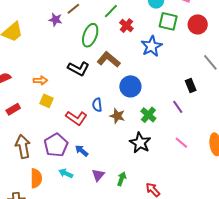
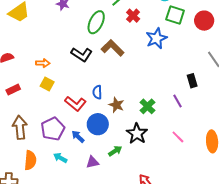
blue circle: (130, 86) -> (98, 124), moved
purple triangle: (98, 175) -> (92, 162), turned 32
green arrow: (122, 179) -> (115, 151), moved, turned 32

